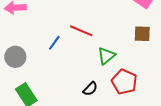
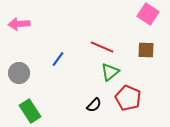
red line: (81, 31) -> (102, 47), moved

